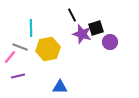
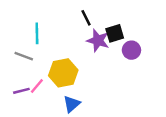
yellow hexagon: (48, 49) -> (63, 73), moved
pink line: (10, 57) -> (37, 86), moved
blue triangle: (60, 87) -> (72, 104), turned -42

